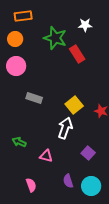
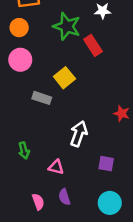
yellow square: (74, 105) -> (64, 78), moved
green arrow: (19, 142) -> (24, 150), turned -128
purple square: (88, 153) -> (106, 164), turned -32
purple semicircle: (68, 181) -> (64, 197), moved

